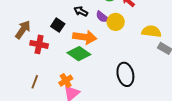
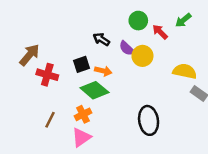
black square: (58, 25) -> (82, 64), moved, turned 32
orange arrow: (85, 37) -> (103, 71), size x0.6
orange cross: (66, 81) -> (83, 114), moved
brown line: (35, 82) -> (50, 120), moved

